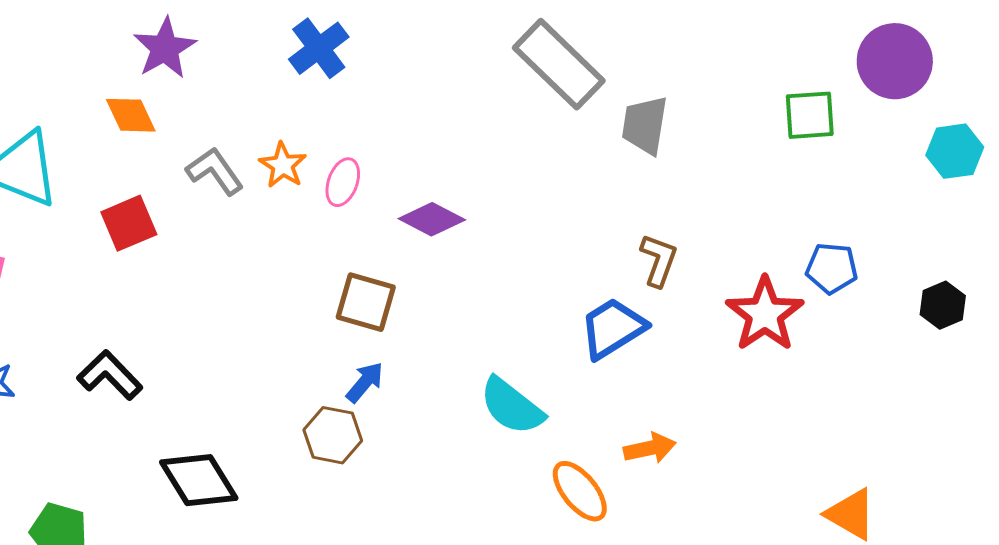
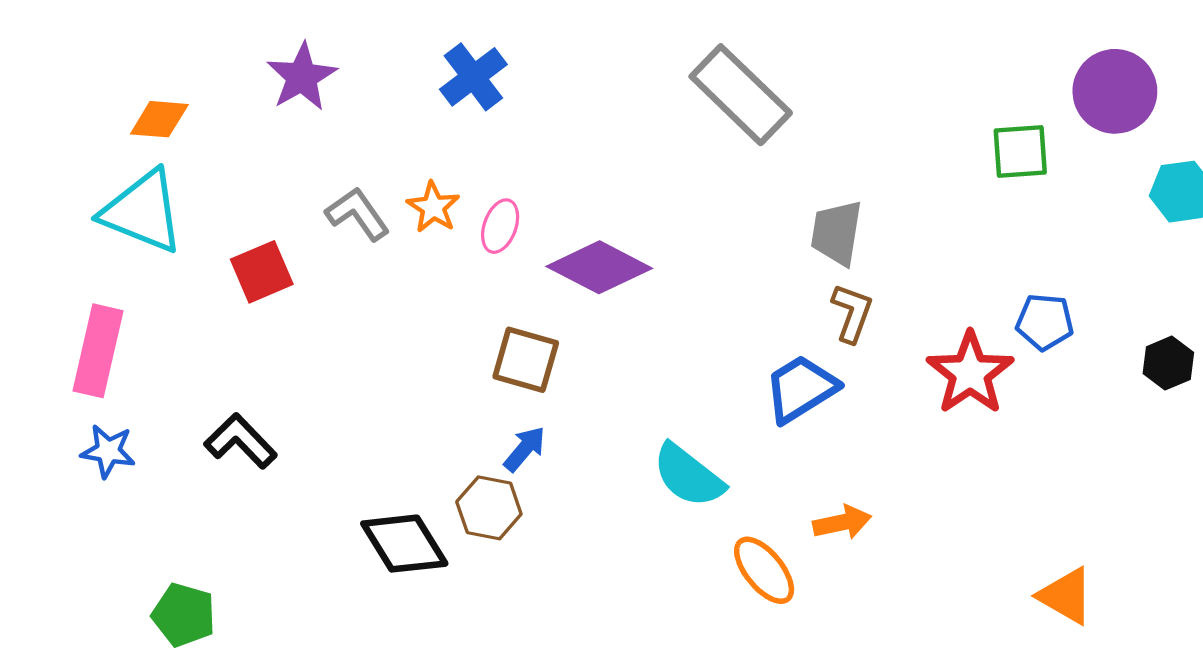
orange diamond: (131, 115) -> (159, 119), moved, turned -60
gray trapezoid: (645, 125) -> (836, 233), moved
purple diamond: (432, 219) -> (599, 267), size x1.4
black diamond: (199, 480) -> (404, 544), moved

